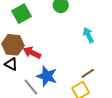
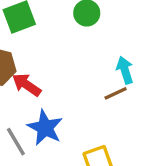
brown line: (88, 73) -> (116, 93), moved

